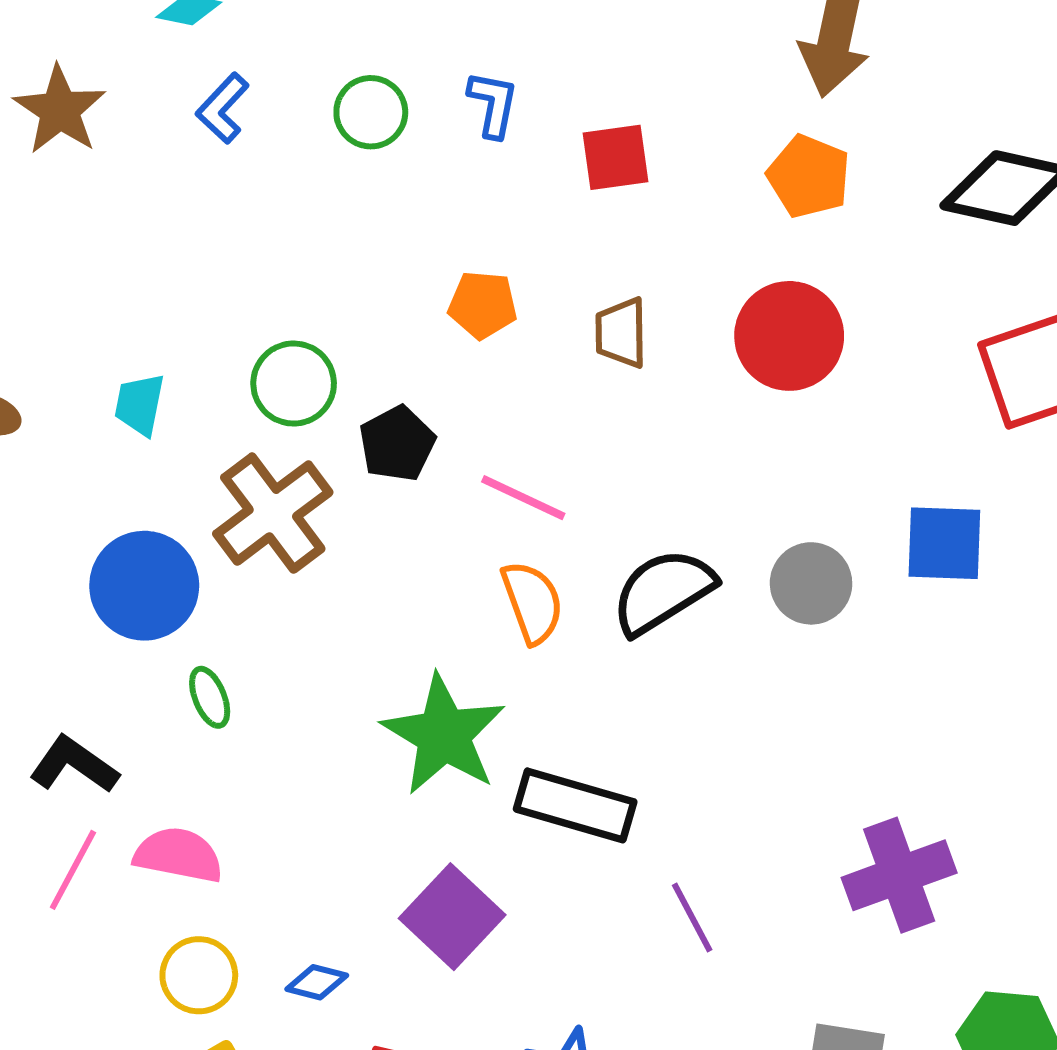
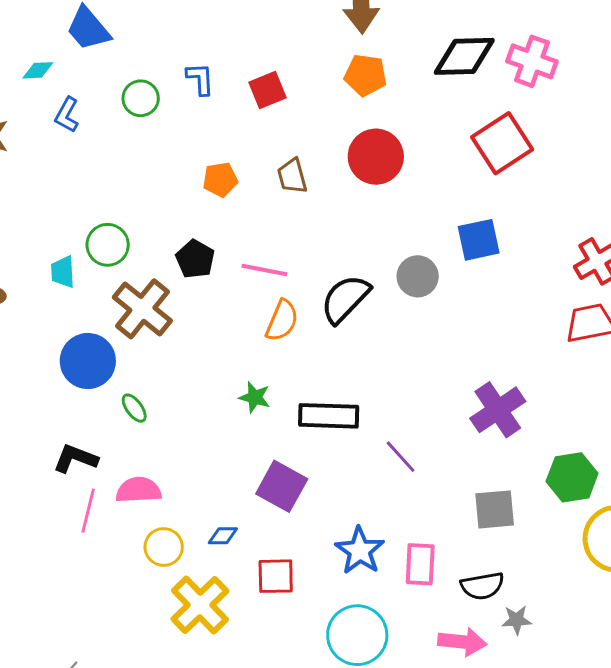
green circle: (294, 384) -> (108, 245), moved
orange semicircle: (532, 602) -> (282, 321), turned 57
green star: (444, 735) -> (255, 397), size x0.5

